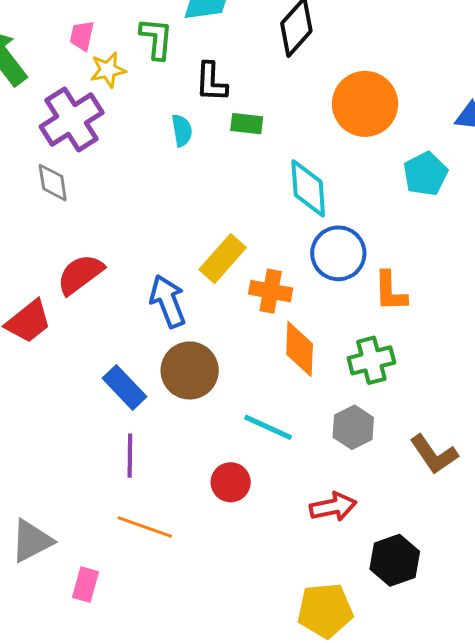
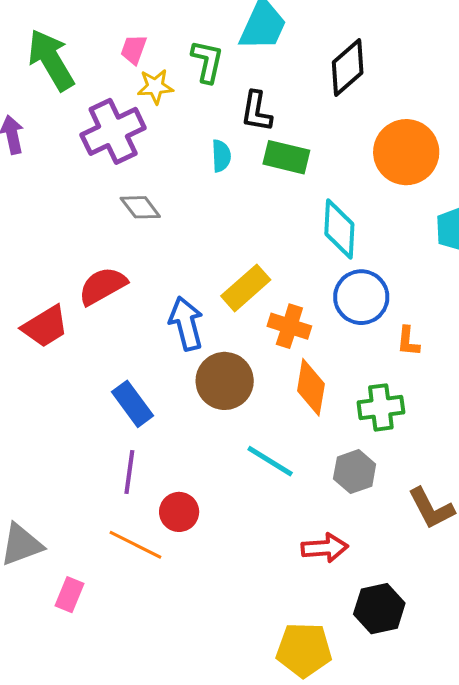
green rectangle: (247, 124) -> (286, 157), size x1.4
gray diamond: (53, 183) -> (140, 207), moved, turned -36
orange L-shape: (390, 291) -> (408, 341), size x0.7
brown circle: (190, 370) -> (225, 381), moved
red circle: (231, 482) -> (179, 512), moved

